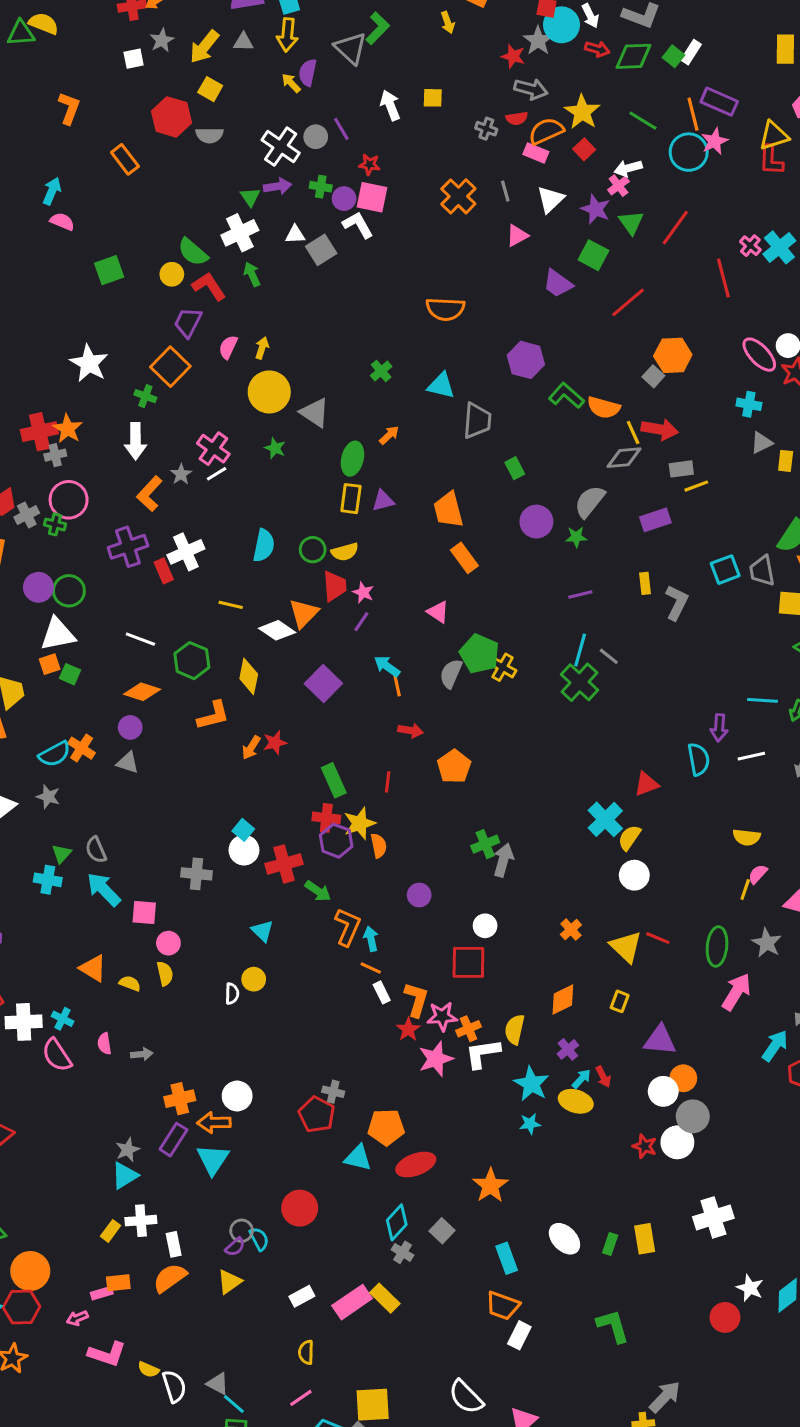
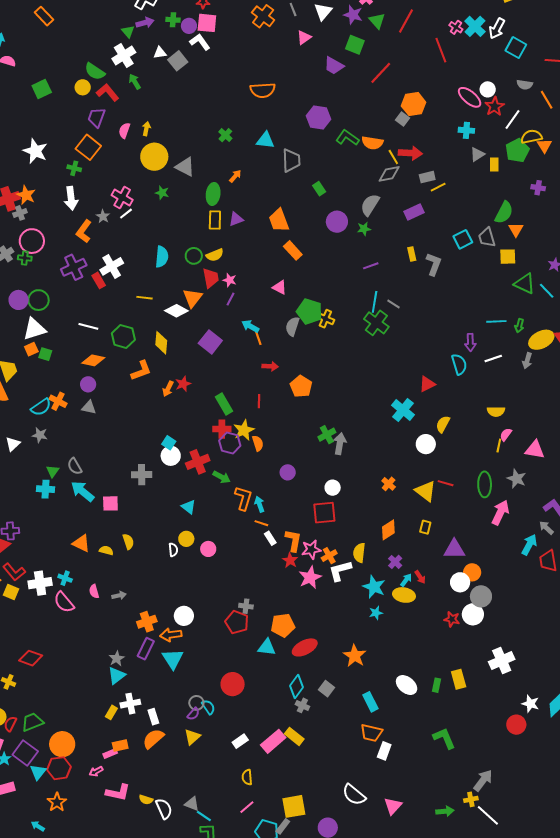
yellow semicircle: (629, 838) -> (443, 424), moved
pink circle: (168, 943) -> (208, 549), moved

